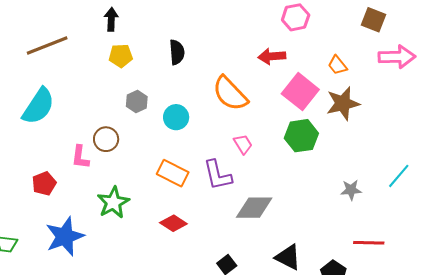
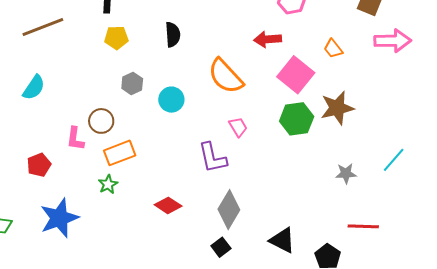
brown star: (343, 103) -> (337, 108), moved
cyan semicircle: (38, 106) -> (34, 88), size x0.7
orange rectangle: (173, 173) -> (120, 153), moved, turned -48
green star: (113, 203) -> (108, 184), size x0.6
gray diamond: (254, 208) -> (229, 210), moved, turned -60

